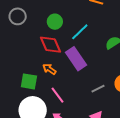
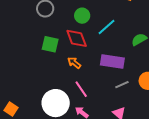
purple rectangle: (76, 59) -> (112, 62), moved, turned -50
green square: (29, 81) -> (50, 44), moved

